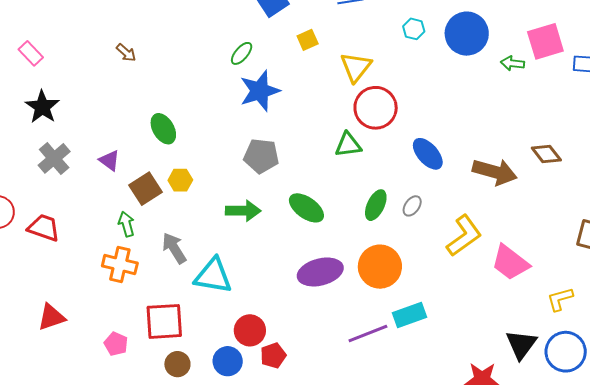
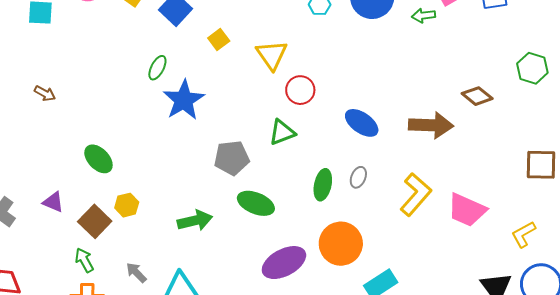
red circle: (376, 108) -> (300, 90), size x0.7
gray pentagon: (261, 156) -> (232, 158), moved
gray arrow: (174, 248) -> (136, 273), size x0.7

